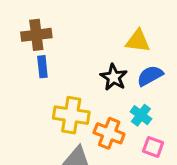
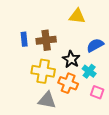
brown cross: (36, 35) -> (46, 40), moved
yellow triangle: (138, 41) -> (77, 16), moved
black star: (114, 77) -> (71, 59), moved

